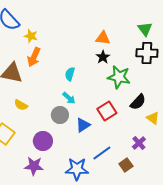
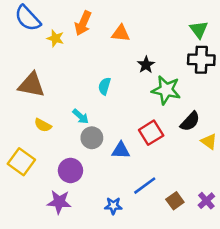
orange triangle: (103, 38) -> (121, 33), moved
orange arrow: (34, 57) -> (83, 23), moved
cyan arrow: (69, 98) -> (81, 116), moved
blue triangle: (83, 125) -> (121, 150), turned 35
purple cross: (139, 143) -> (206, 201), moved
blue star: (77, 169) -> (113, 206), size x0.6

